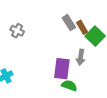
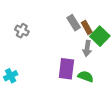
gray arrow: (81, 57) -> (87, 48), moved
green semicircle: (69, 86) -> (86, 76), moved

